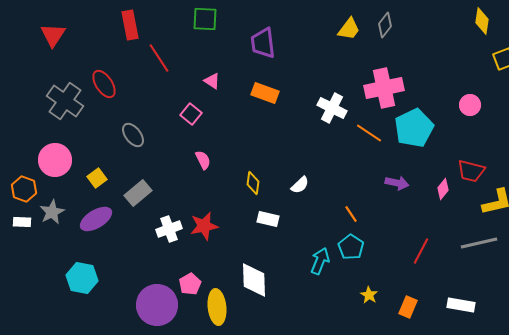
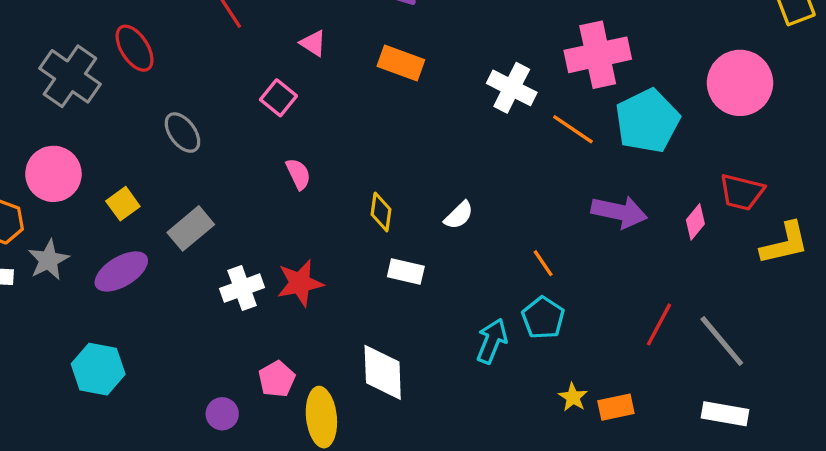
pink circle: (470, 105) -> (740, 83), size x1.8
purple arrow: (397, 183) -> (619, 212), size x1.4
gray line: (479, 243) -> (722, 341), moved, turned 63
purple circle: (157, 305) -> (222, 414), size x0.5
orange rectangle: (408, 307) -> (616, 407), moved, turned 55

